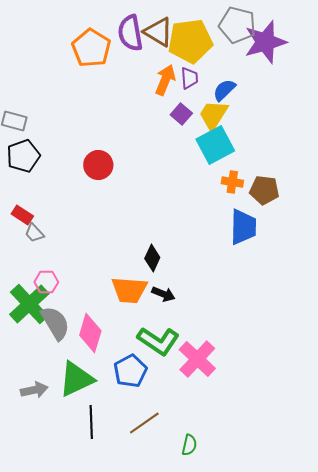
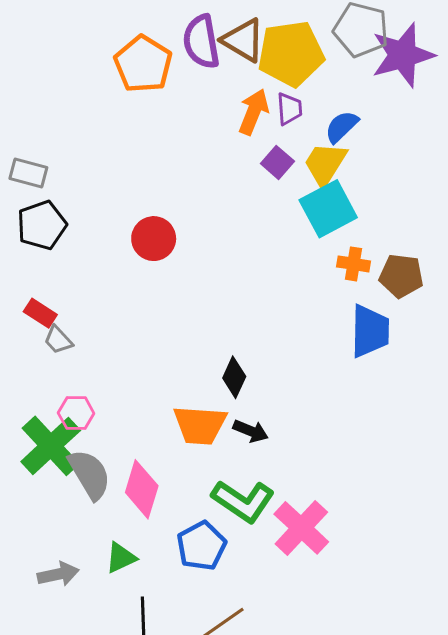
green triangle: (76, 379) -> (121, 558), size x0.6

